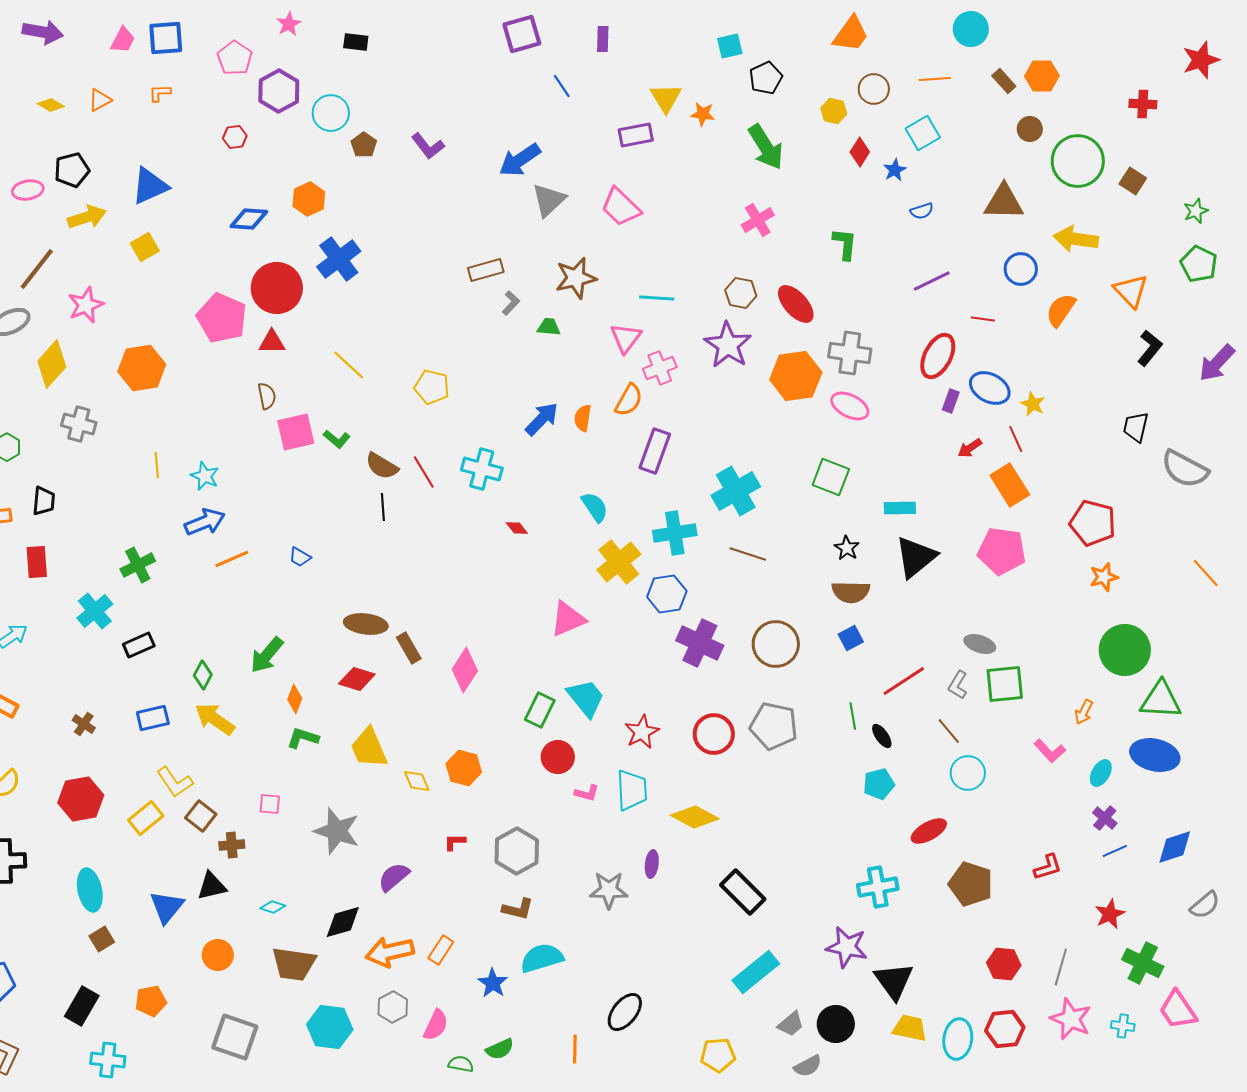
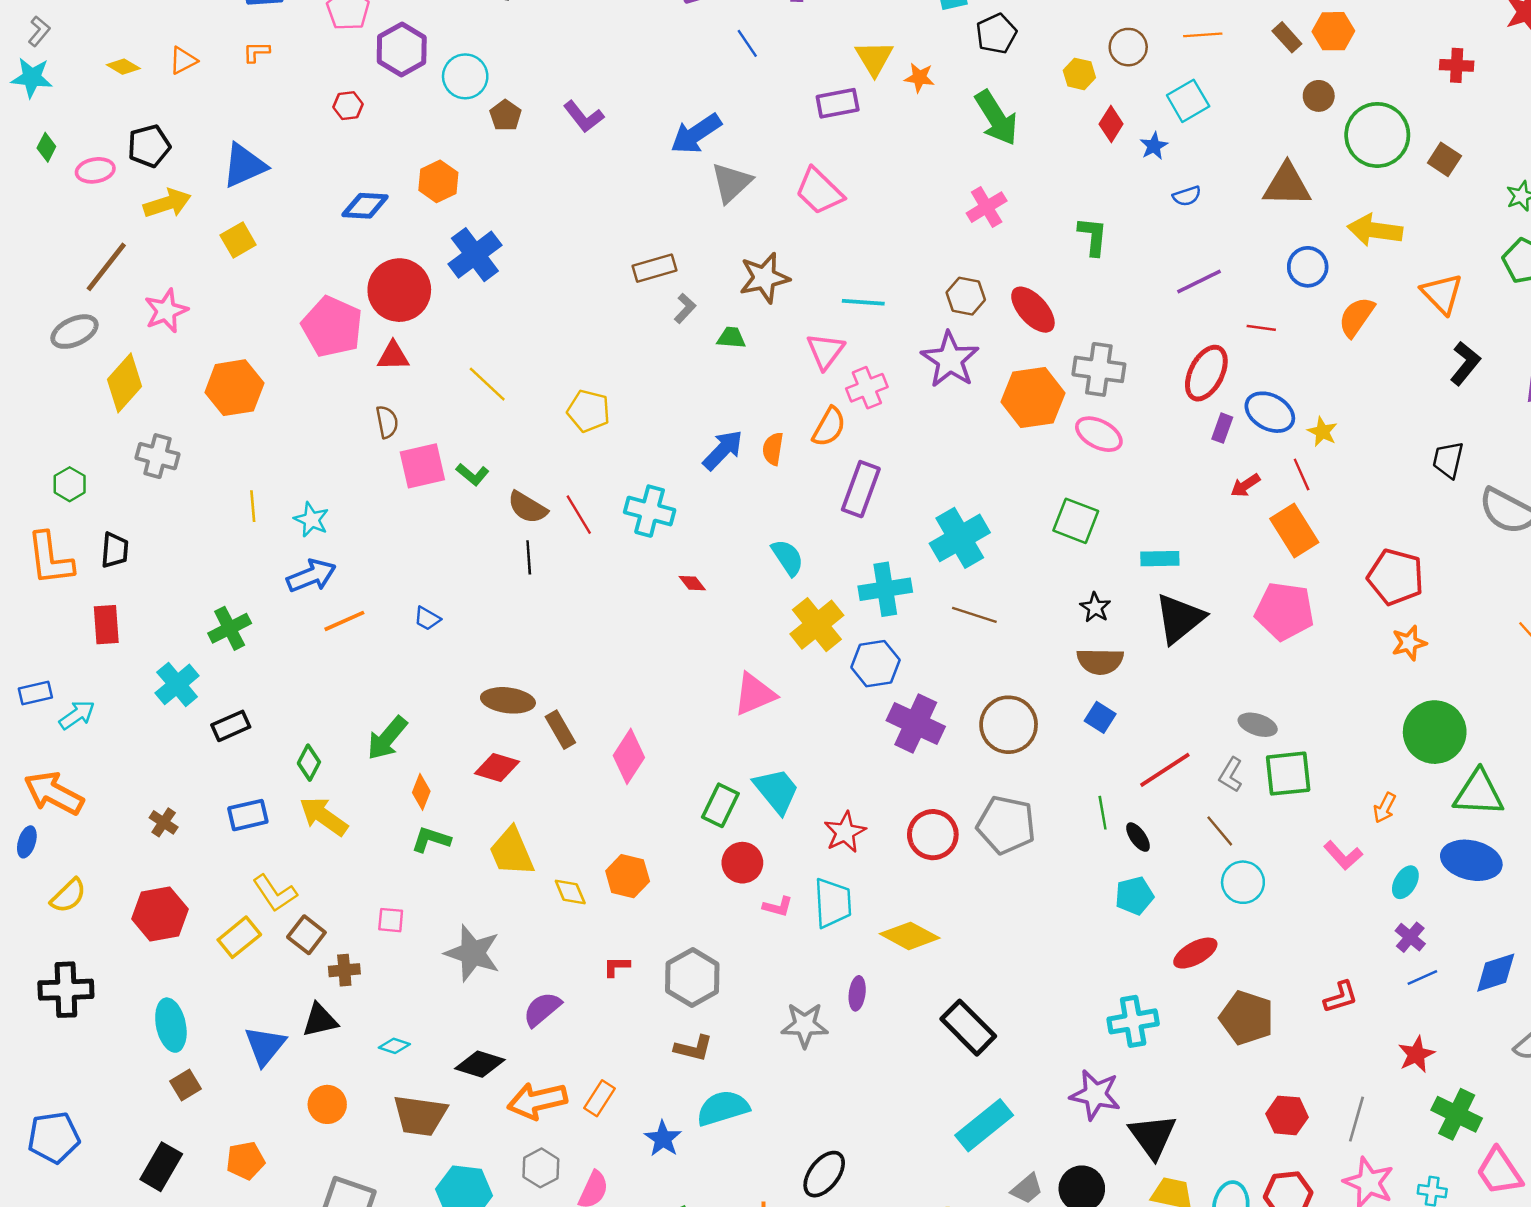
blue square: (851, 638) -> (1100, 717), turned -30
black diamond: (343, 922) -> (480, 1064), turned 33

